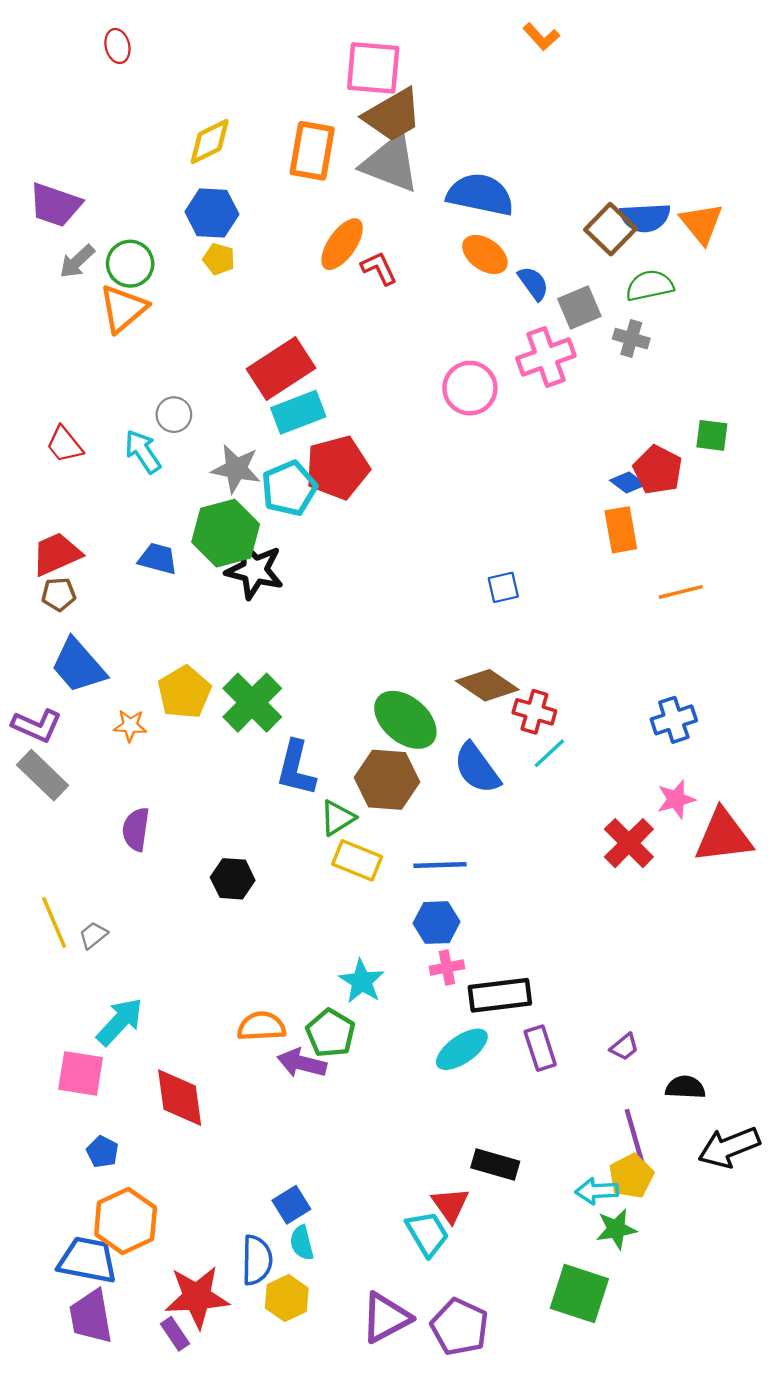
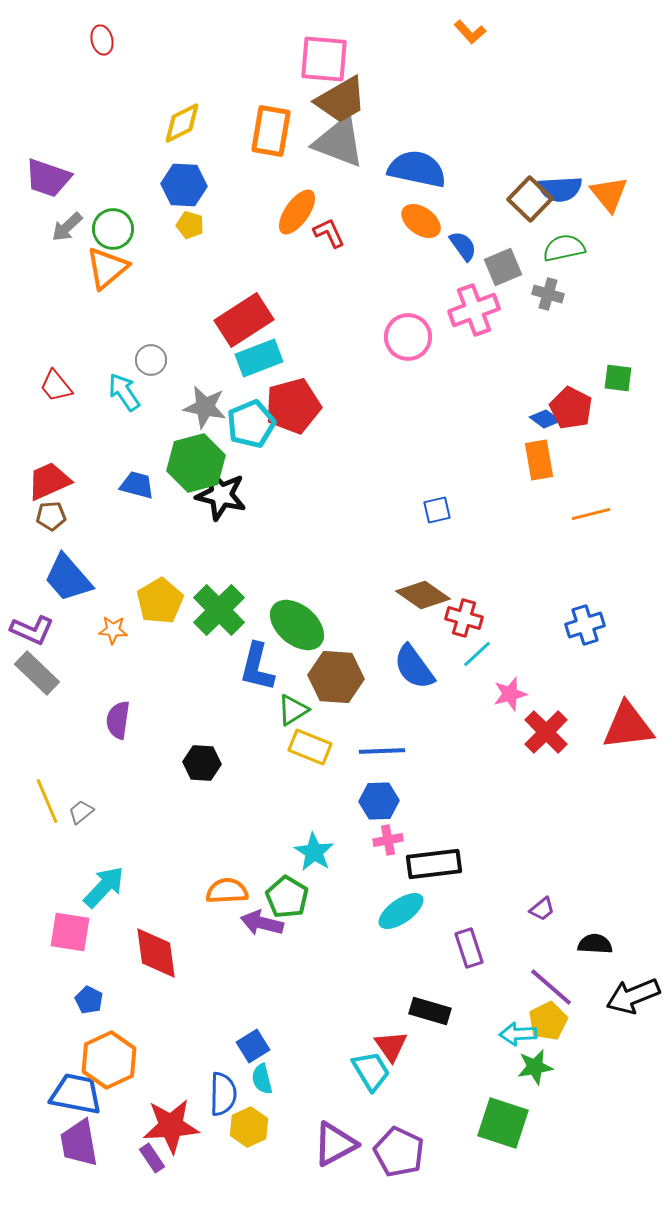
green ellipse: (405, 720) -> (297, 625), moved
pink star: (676, 799) -> (510, 694), moved
purple rectangle: (540, 1048) -> (469, 948), moved
purple line: (635, 1137) -> (551, 987), turned -33

